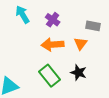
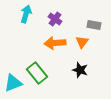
cyan arrow: (23, 14) -> (26, 14), turned 48
green rectangle: (49, 76) -> (37, 73), moved

